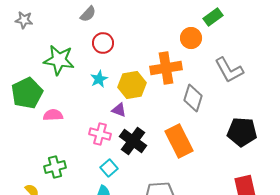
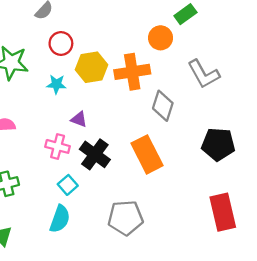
cyan star: (99, 79) -> (56, 84), turned 30
yellow hexagon: (132, 85) -> (91, 67), moved

